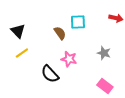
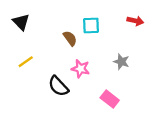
black triangle: (18, 31) -> (21, 22), moved
pink rectangle: (105, 86) -> (110, 99), moved

